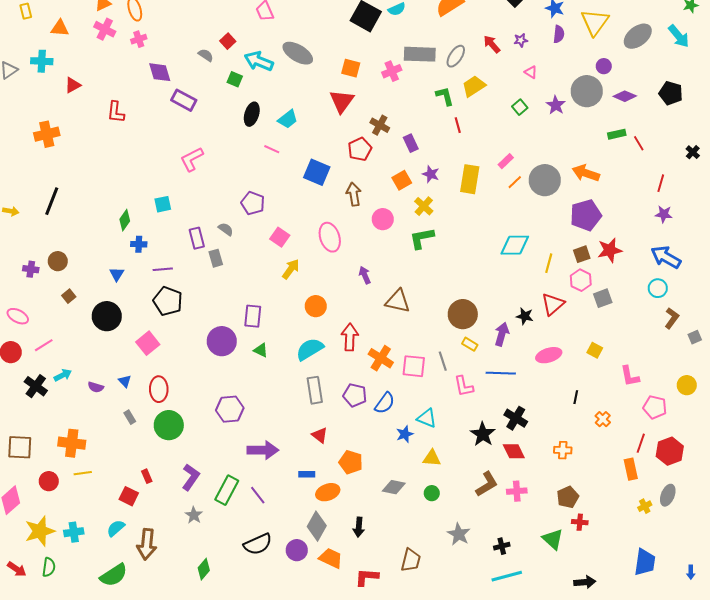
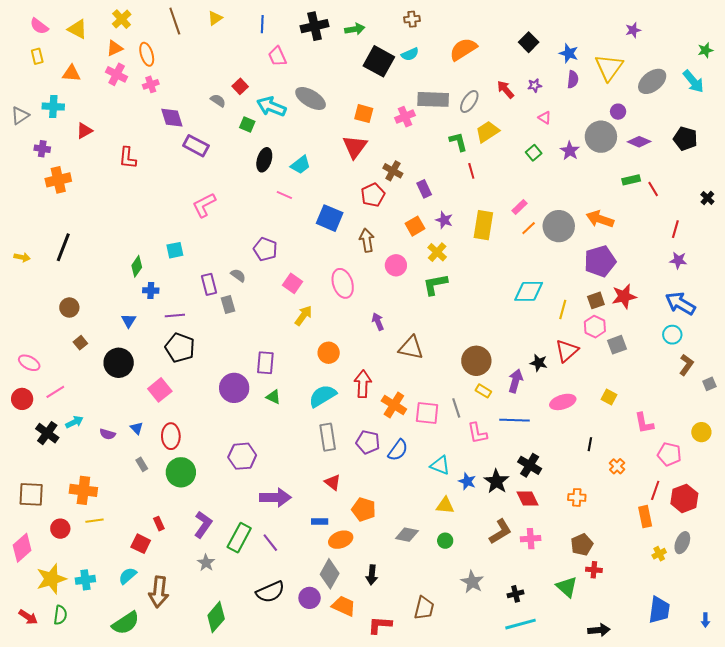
purple cross: (31, 269) -> (42, 149), moved
blue star: (405, 434) -> (467, 481), moved, turned -30
green diamond: (204, 569) -> (216, 617), size x1.4

